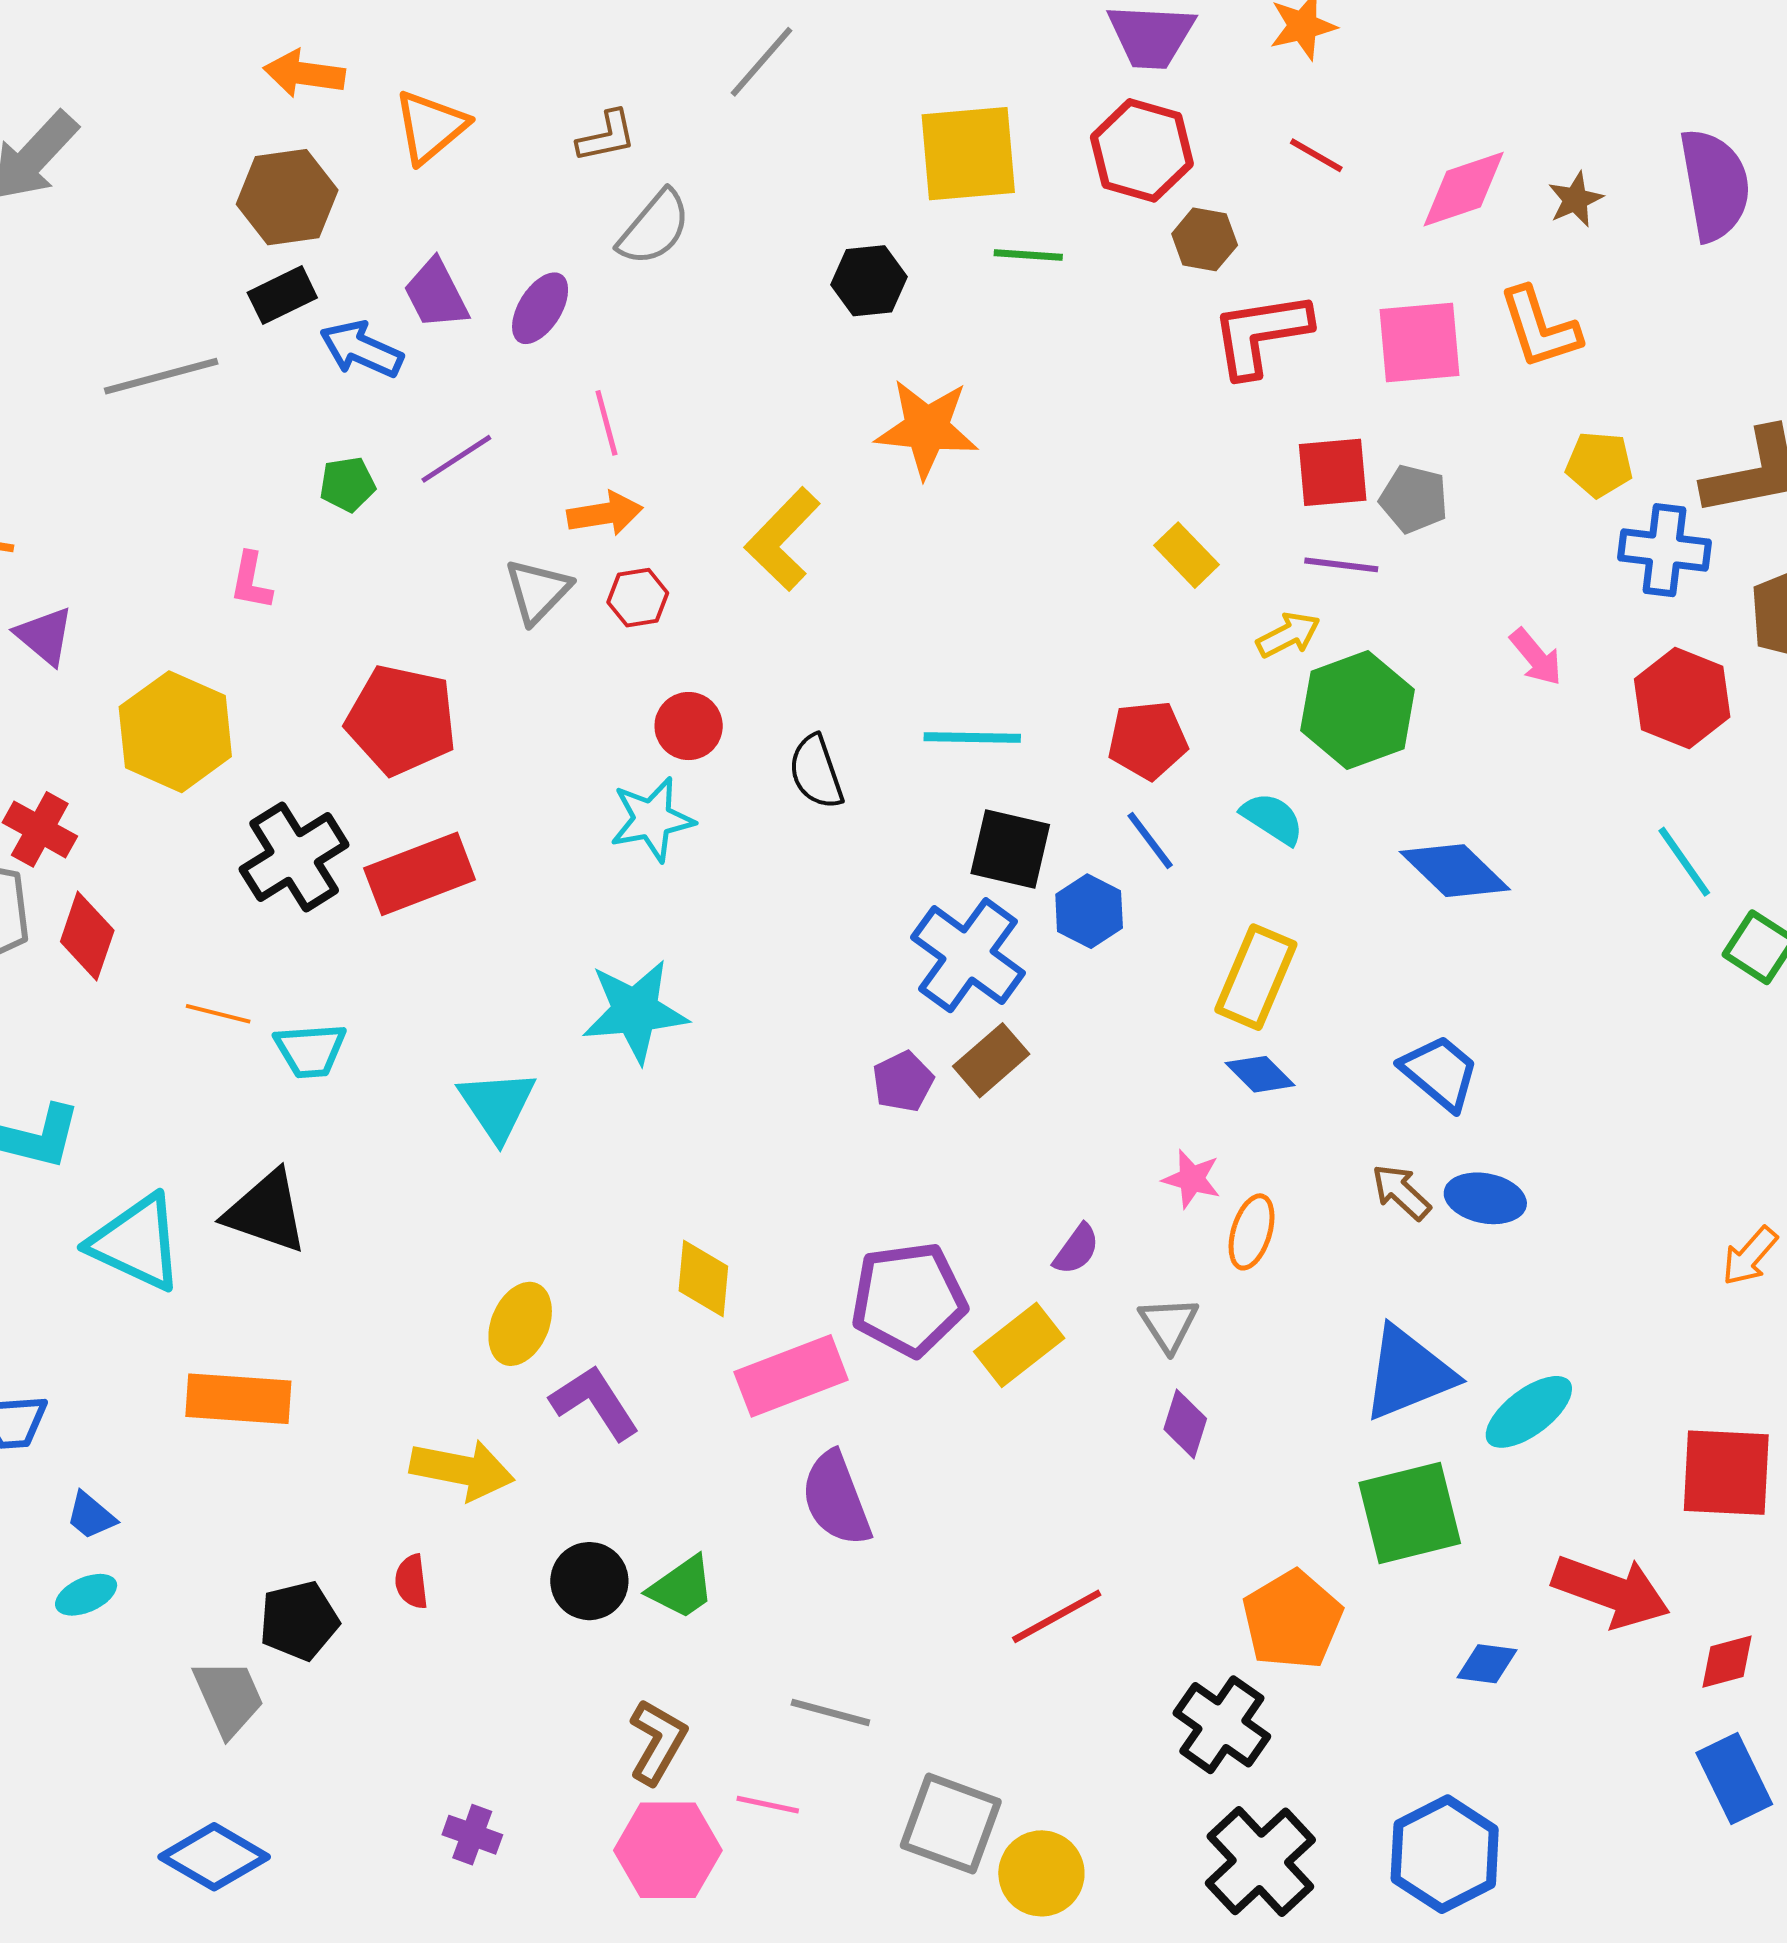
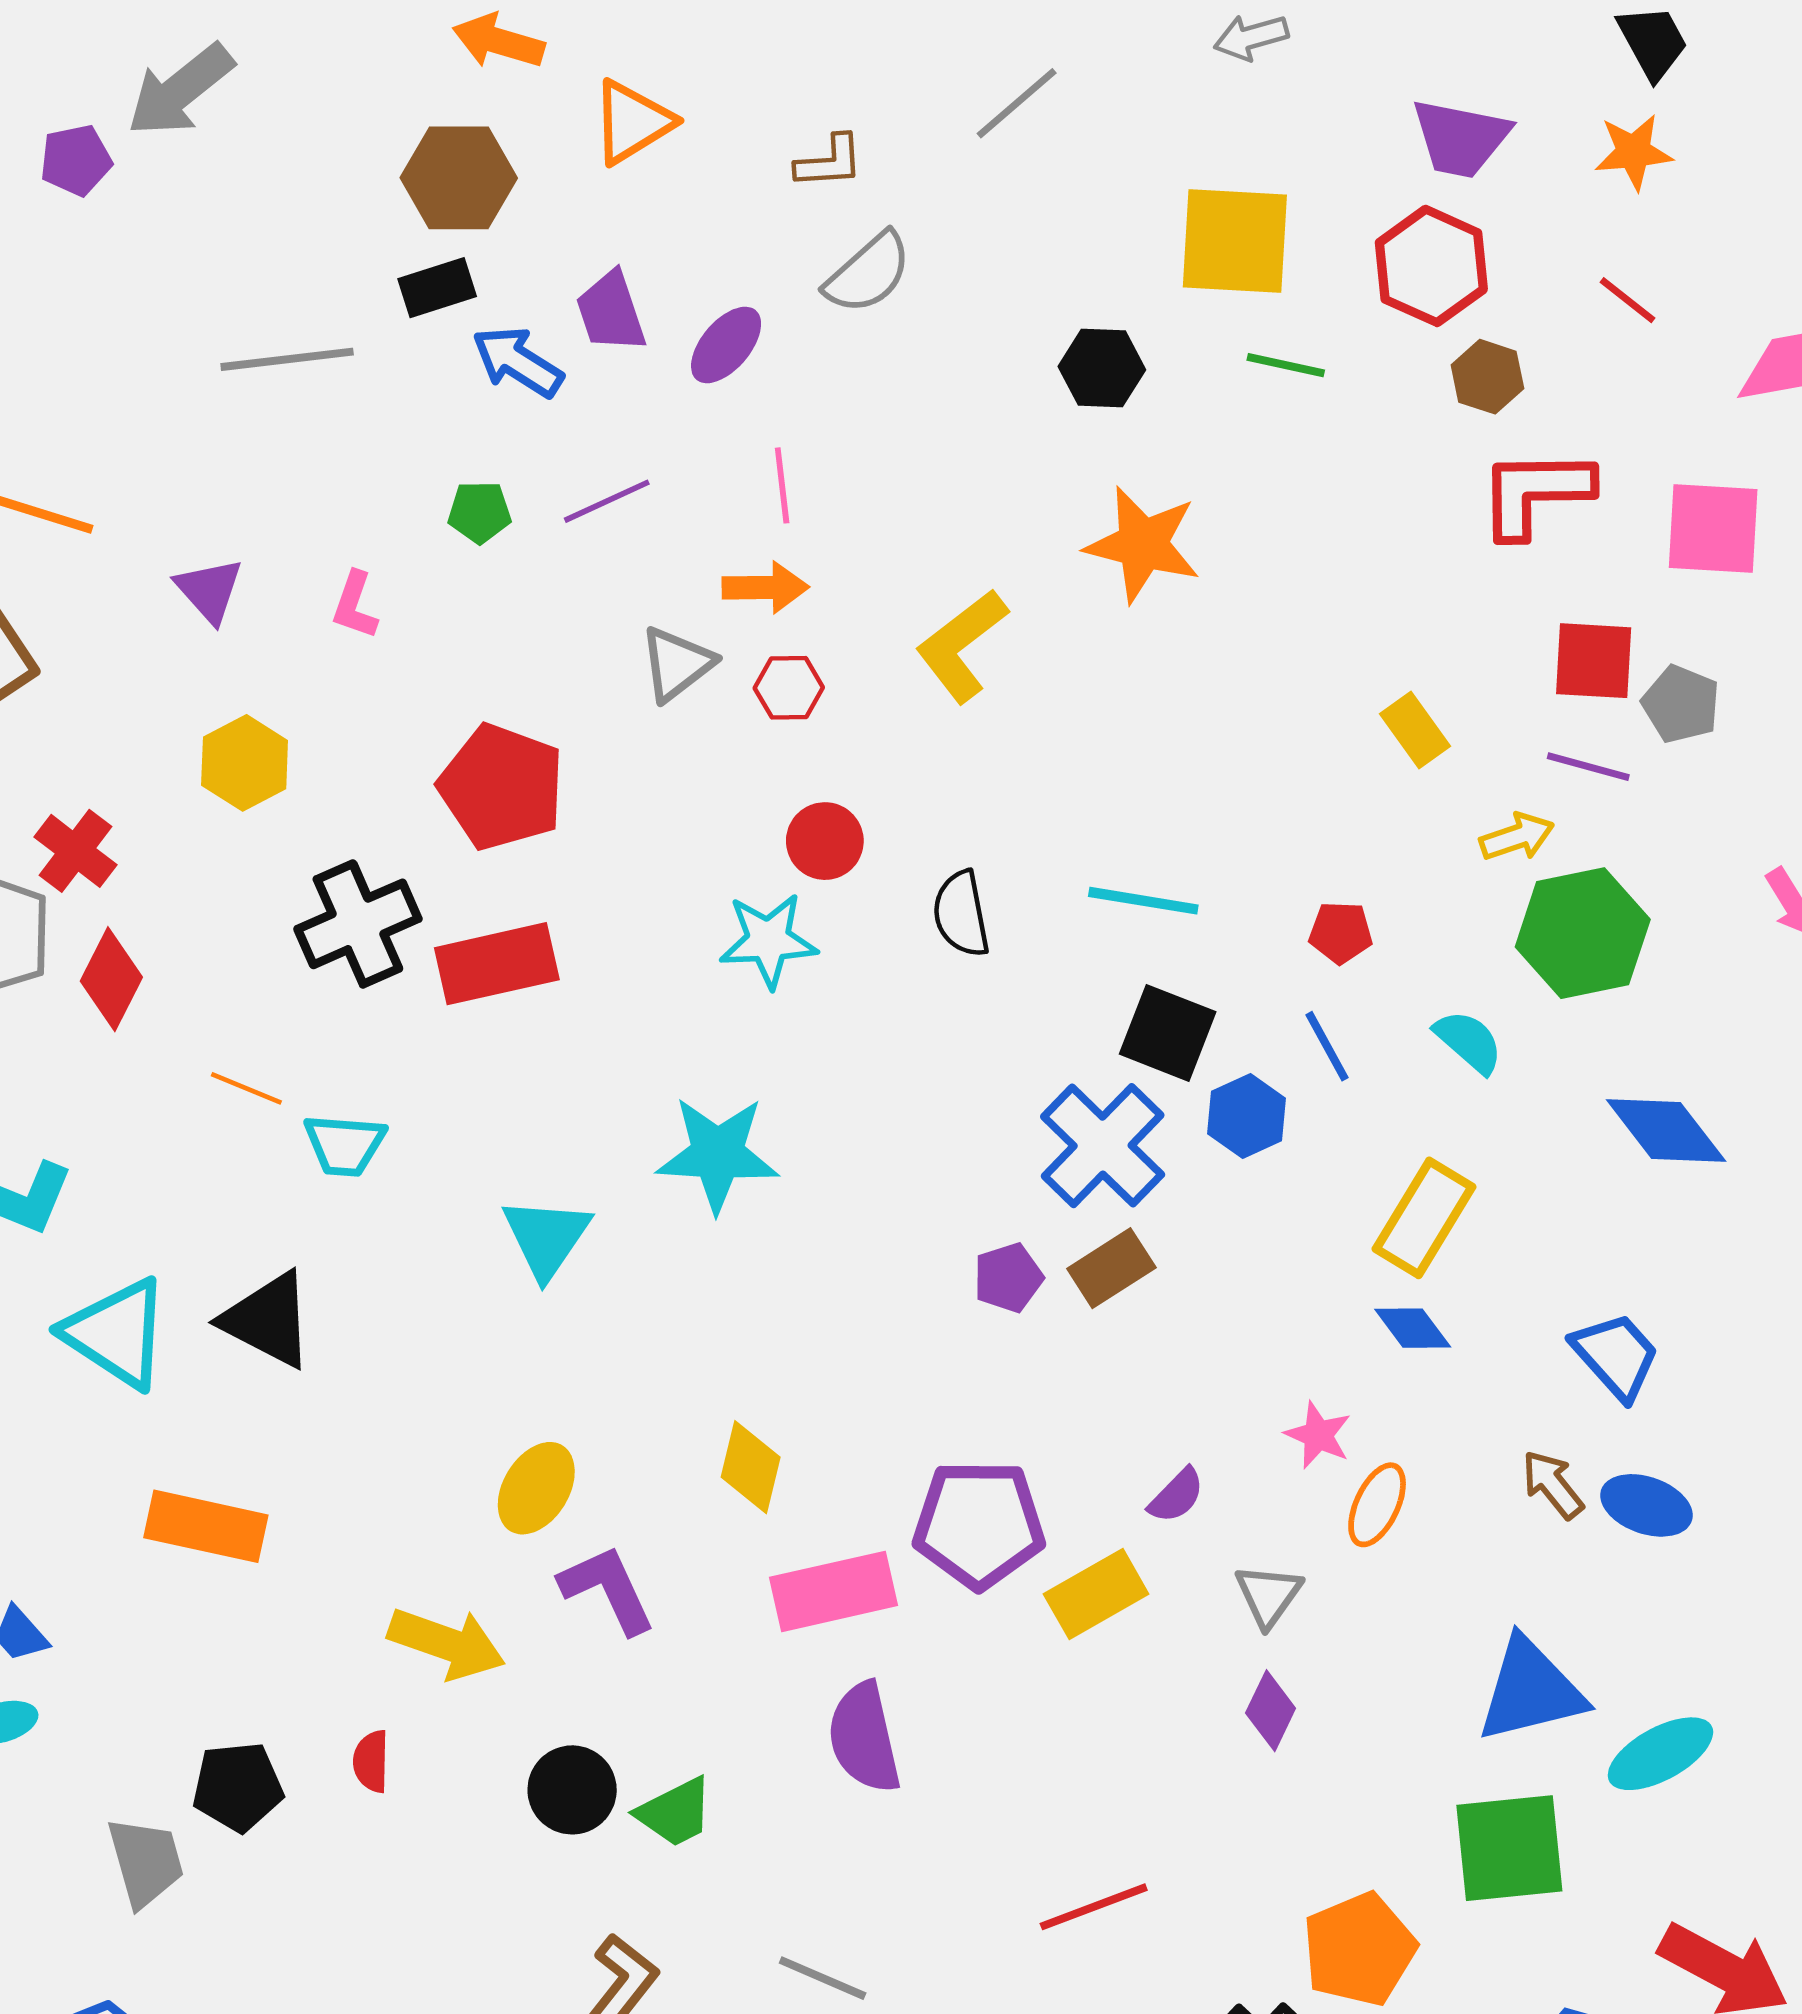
purple triangle: (45, 636) -> (209, 590), moved
yellow hexagon: (175, 732) -> (245, 763), size x0.7
red pentagon: (1148, 740) -> (1341, 933), size x0.7

